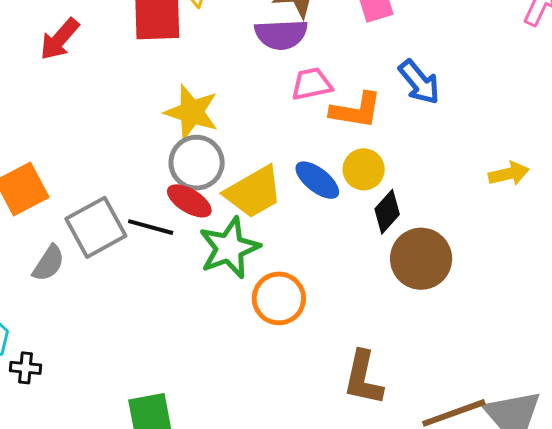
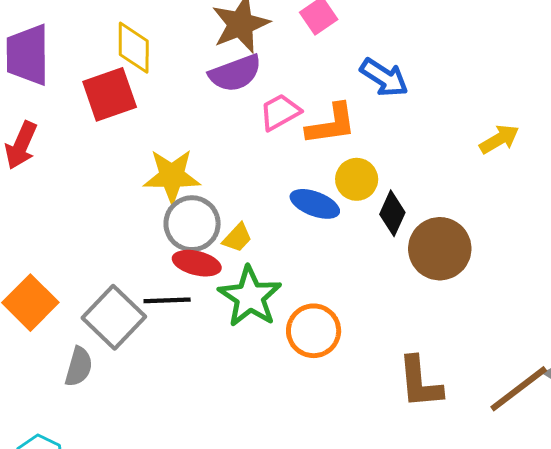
yellow trapezoid: (254, 192) -> (237, 238), moved, size x0.5

